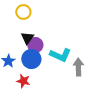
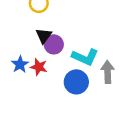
blue circle: (31, 59) -> (76, 82), moved
red star: (23, 81) -> (39, 67), moved

